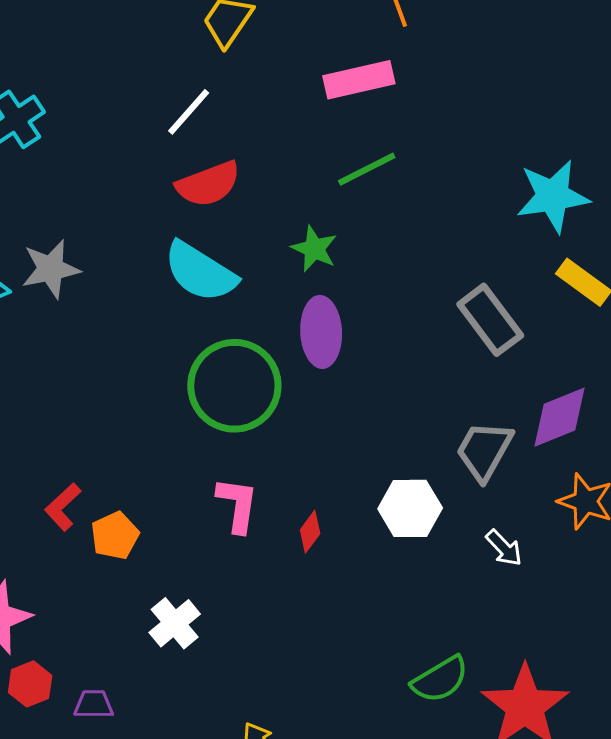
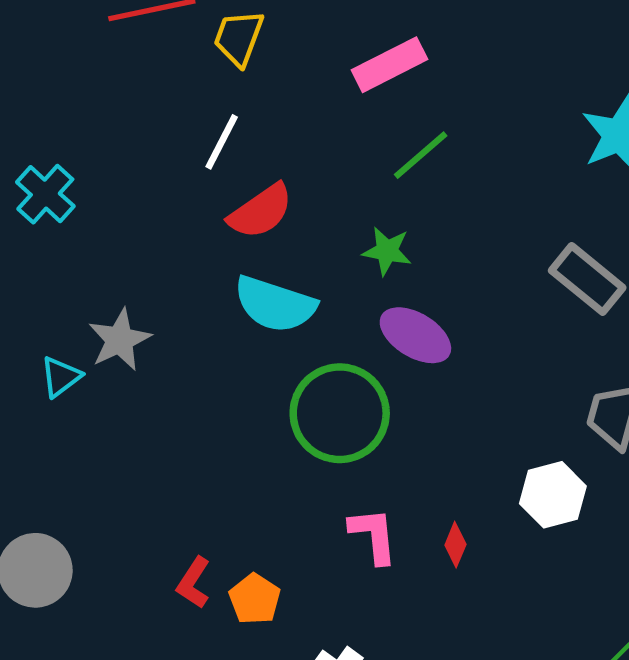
purple ellipse: (321, 332) -> (415, 335), turned -42

